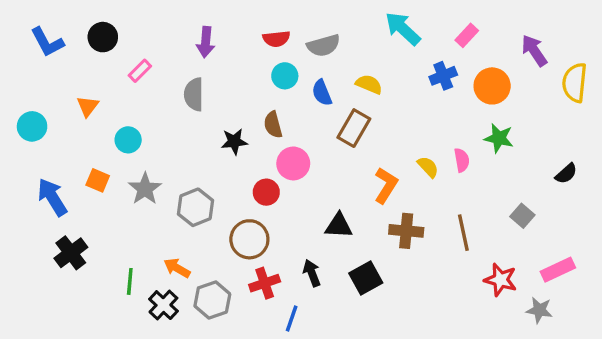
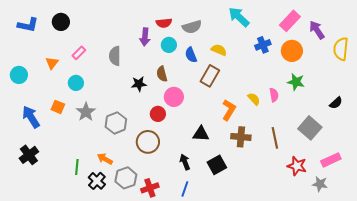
pink rectangle: (467, 35) -> (290, 21), moved, size x1.5
blue L-shape: (47, 42) -> (28, 25), turned -50
purple arrow: (206, 42) -> (145, 37), moved
pink rectangle: (140, 71) -> (79, 53), moved
gray square: (522, 216) -> (310, 128), size x1.6
black cross: (71, 253) -> (29, 155), moved
red cross: (265, 283) -> (150, 188), moved
blue line: (292, 319) -> (185, 189), moved

